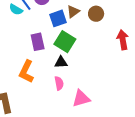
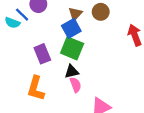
blue square: (58, 18) -> (71, 28), moved
pink semicircle: (59, 83) -> (76, 85), moved

